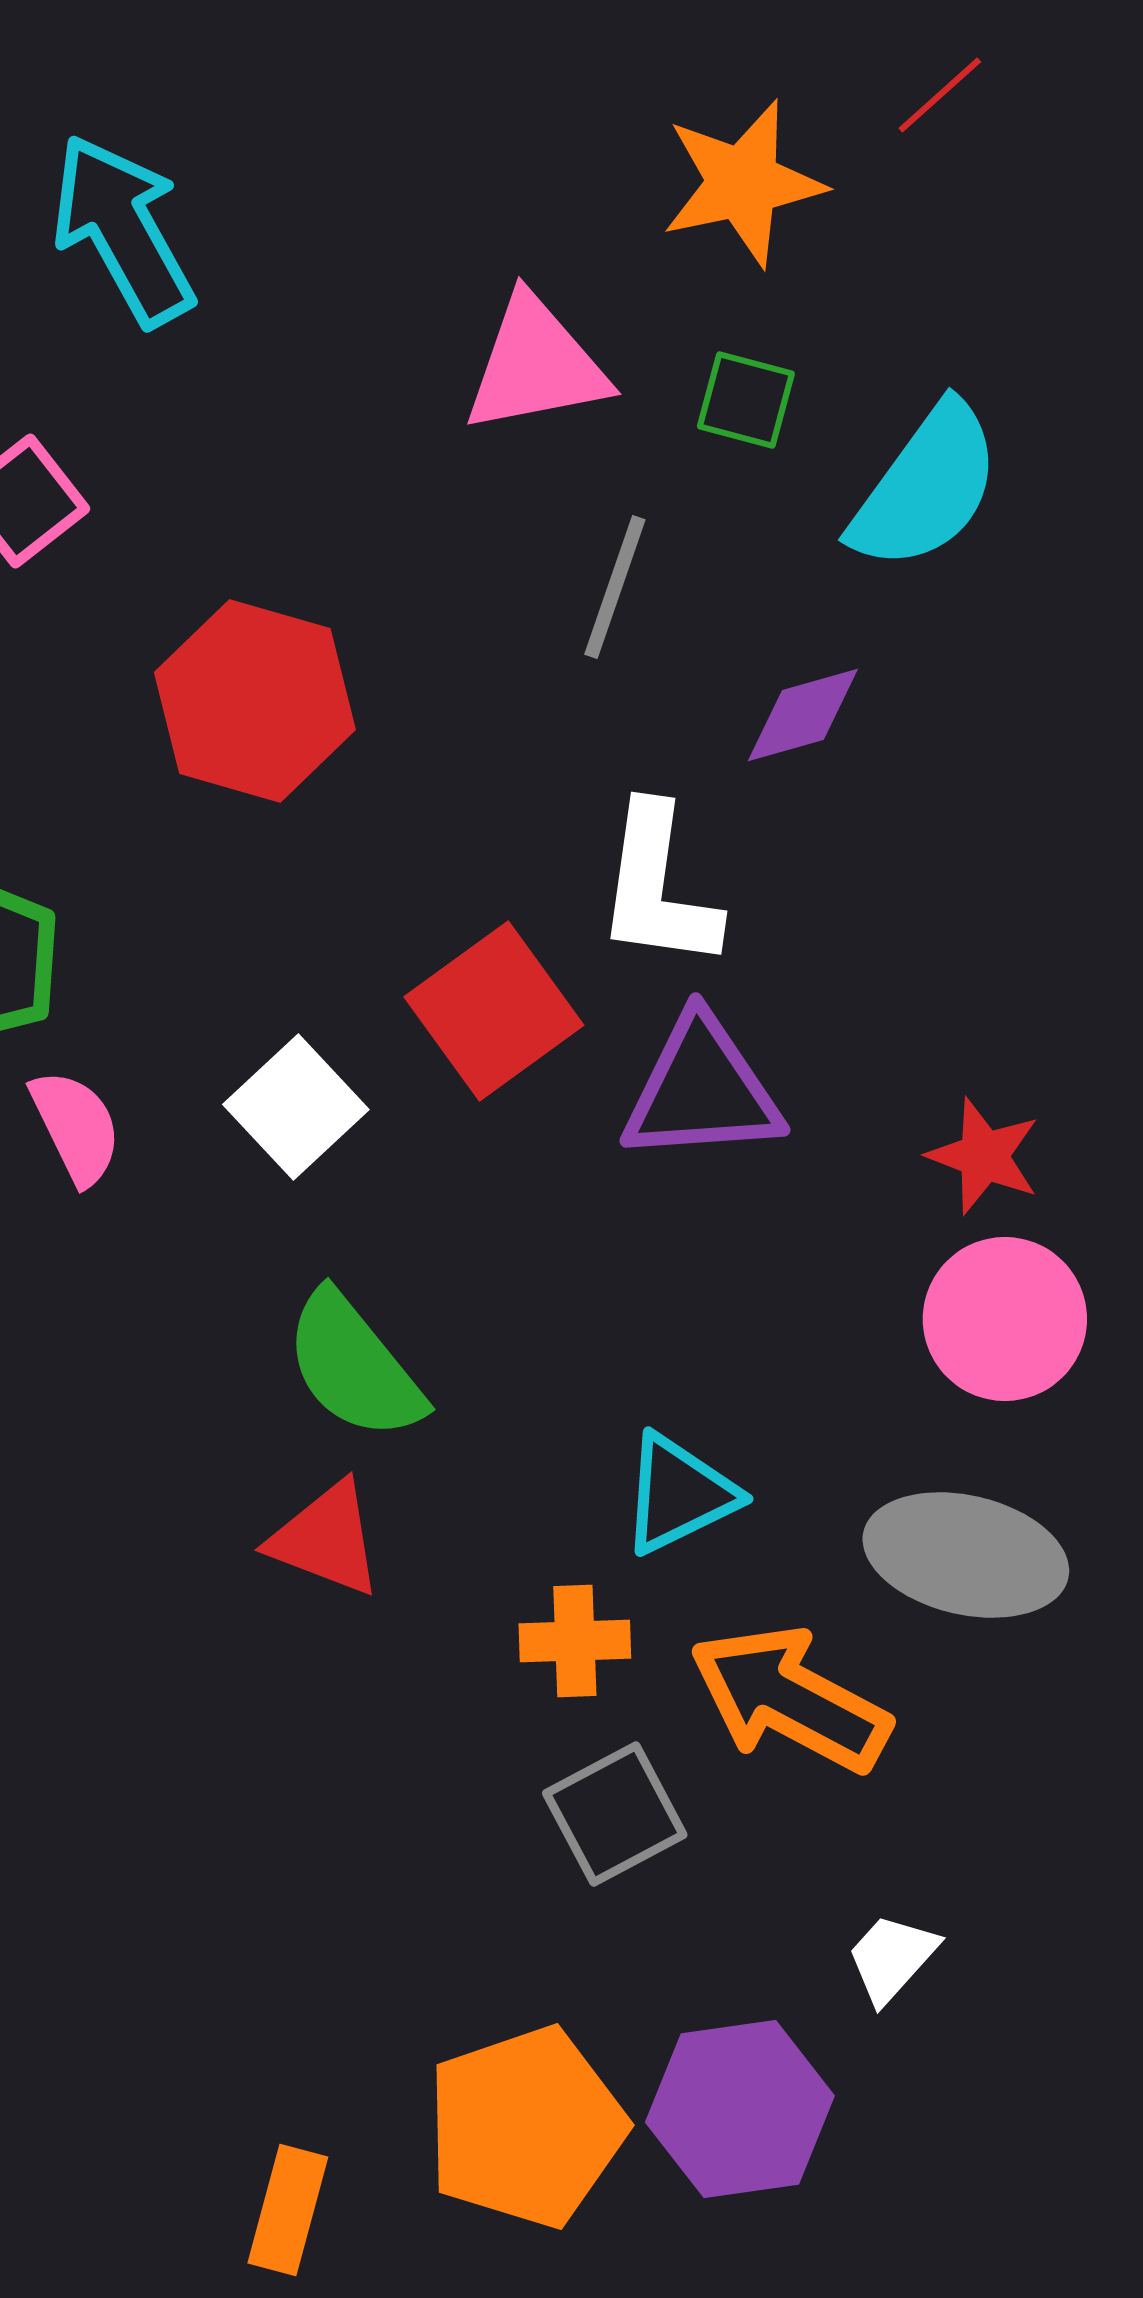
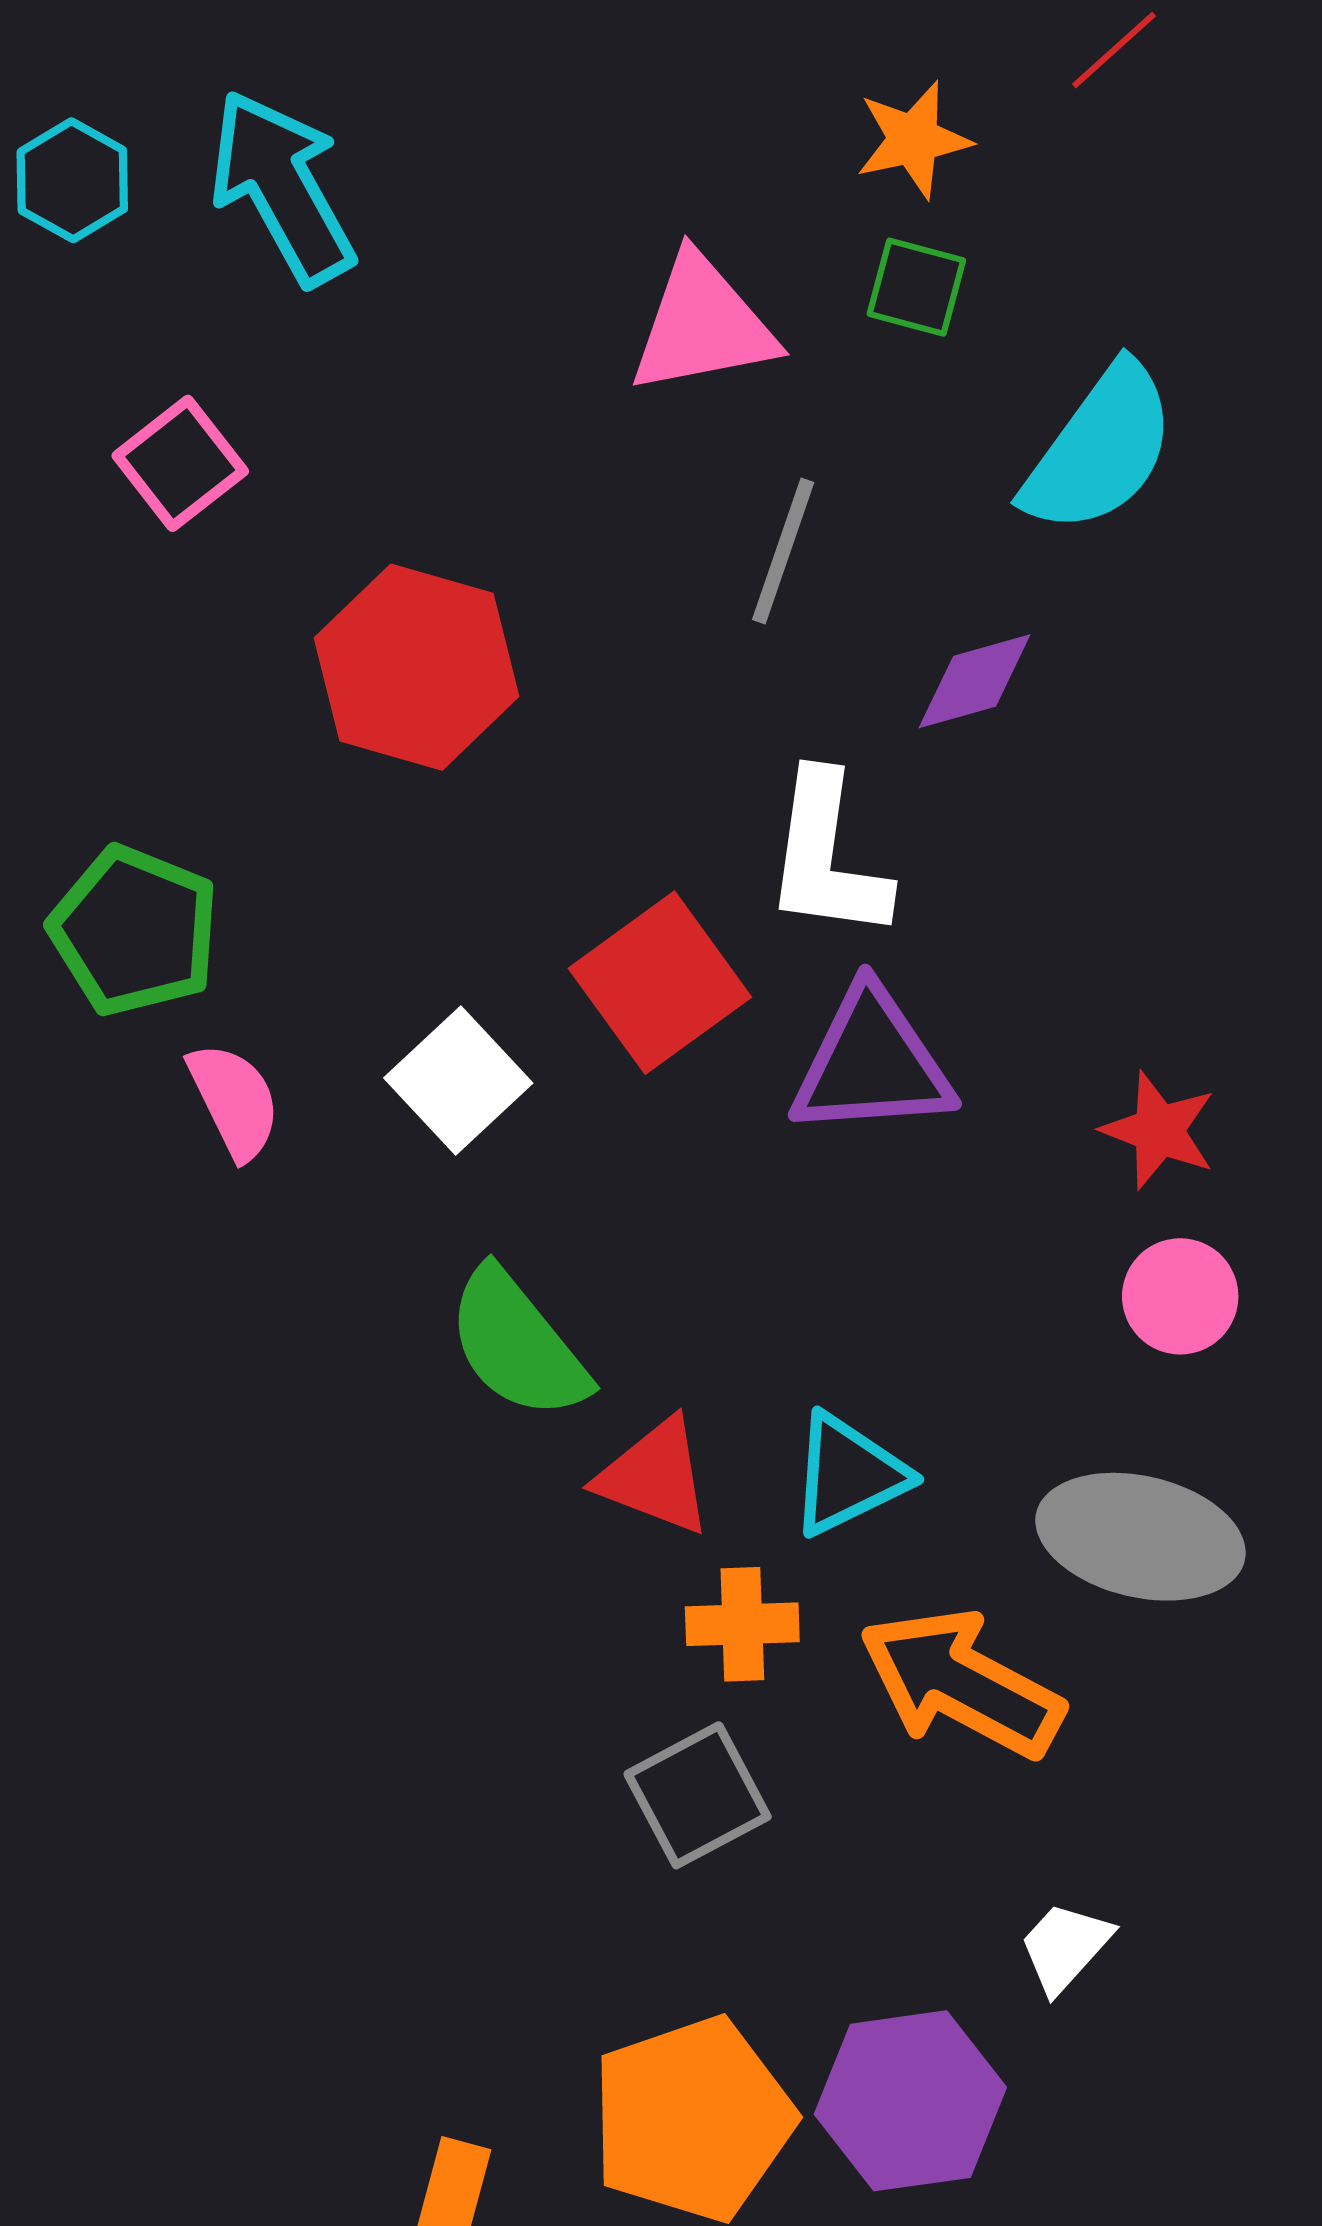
orange star: (743, 183) -> (913, 140), size x0.7
green square: (746, 400) -> (916, 287), moved
pink circle: (1005, 1319) -> (1180, 1296), size x0.7
red triangle: (326, 1539) -> (655, 1477), moved
gray square: (615, 1814) -> (698, 1795), moved

